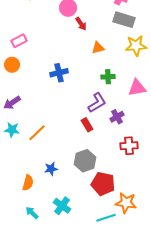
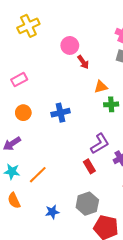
orange circle: (12, 65) -> (23, 113), moved
green cross: (108, 77) -> (111, 104), moved
orange semicircle: (28, 183) -> (14, 201), moved, turned 140

